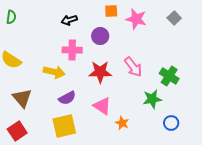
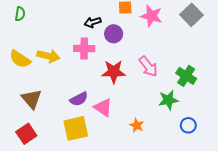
gray square: (174, 18) -> (191, 15), size x1.5
black arrow: (69, 20) -> (93, 22), moved
yellow arrow: (54, 72) -> (48, 56), moved
pink triangle: (102, 106) -> (103, 107), moved

